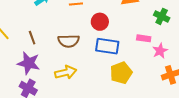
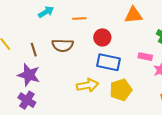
brown semicircle: (69, 41) -> (63, 45), moved
yellow arrow: (66, 72) -> (87, 85), moved

